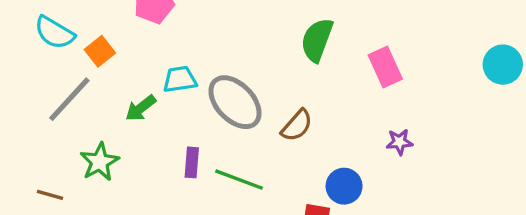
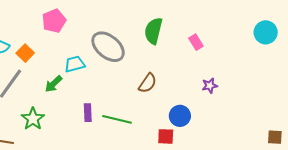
pink rectangle: (385, 67) -> (196, 42), size x0.7
gray ellipse: (235, 102) -> (108, 47), moved

